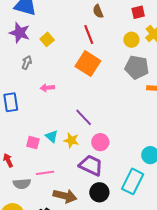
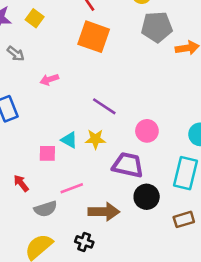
gray arrow: (27, 63) -> (16, 54), turned 120
pink circle: (100, 142) -> (147, 131), moved

